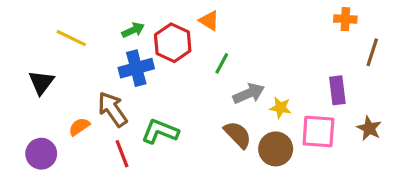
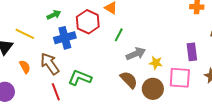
green arrow: (133, 30) -> (54, 15), moved
yellow line: (71, 38) -> (25, 34), moved
orange semicircle: (79, 127) -> (25, 67), moved, turned 96

